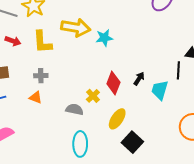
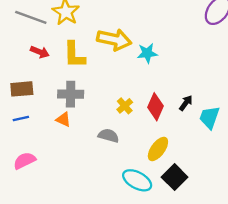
gray cross: (41, 76) -> (71, 94), size x1.5
yellow cross: (93, 96) -> (125, 106), moved
cyan ellipse: (80, 144) -> (137, 180), moved, turned -65

